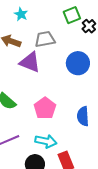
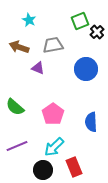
purple triangle: (30, 62) -> (38, 68), size x0.6
cyan arrow: (46, 141) -> (54, 147), turned 125

